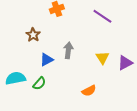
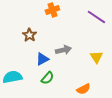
gray arrow: (68, 50) -> (63, 50), turned 70
green semicircle: (39, 83) -> (47, 78), moved

